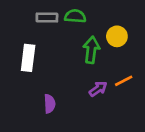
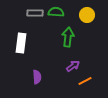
yellow circle: (117, 36) -> (87, 15), moved
orange line: (124, 81) -> (85, 81), moved

